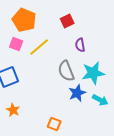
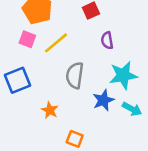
gray semicircle: (66, 71) -> (75, 75), moved, turned 30
orange star: (13, 110) -> (50, 110), moved

